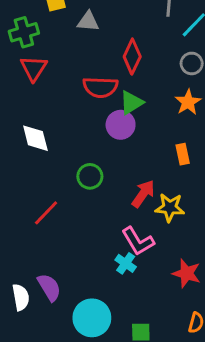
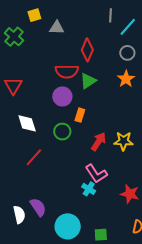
green cross: (24, 32) -> (14, 37), turned -30
red triangle: (34, 68) -> (13, 86), moved
purple circle: (121, 125) -> (62, 97), moved
white diamond: (35, 138) -> (27, 123), moved
orange rectangle: (183, 154) -> (80, 115), moved, turned 32
yellow star: (170, 208) -> (124, 141), moved

